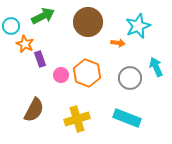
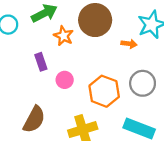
orange star: (25, 44) -> (63, 36), moved
orange hexagon: (87, 73) -> (104, 91), moved

